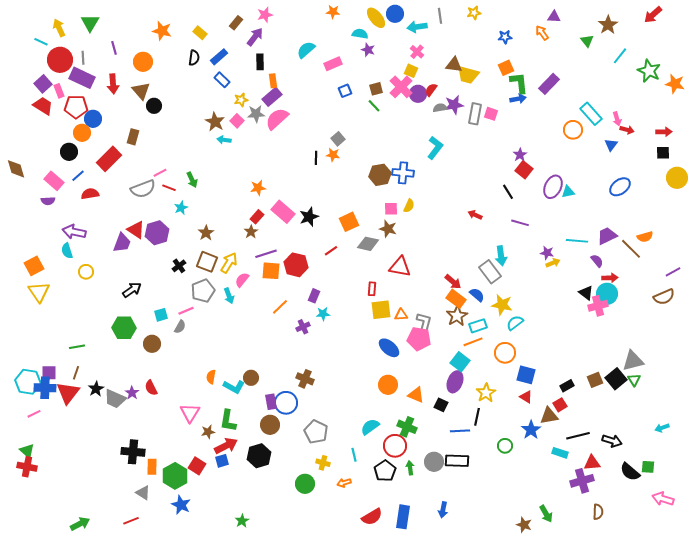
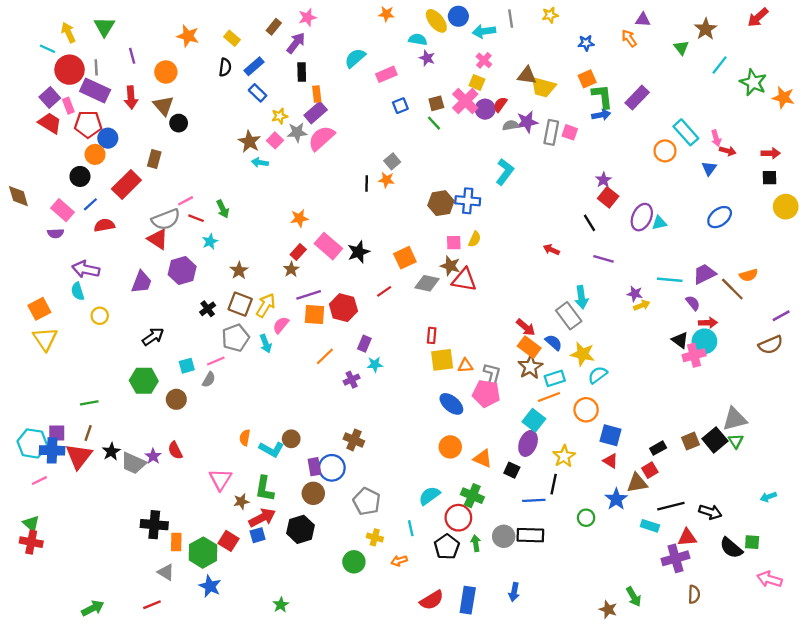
red triangle: (136, 230) -> (158, 239), moved
red triangle: (400, 267) -> (464, 280), moved

